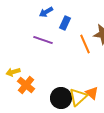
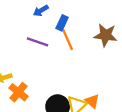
orange line: (85, 44) -> (68, 40), moved

